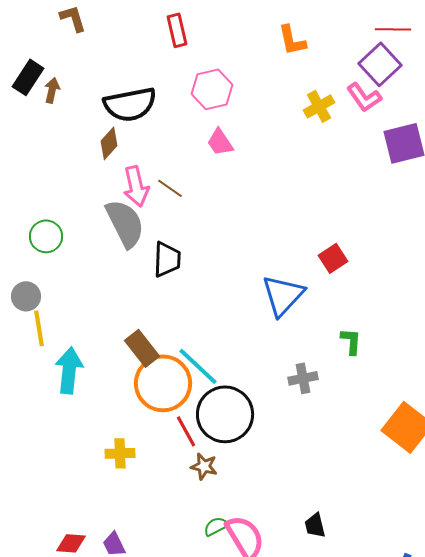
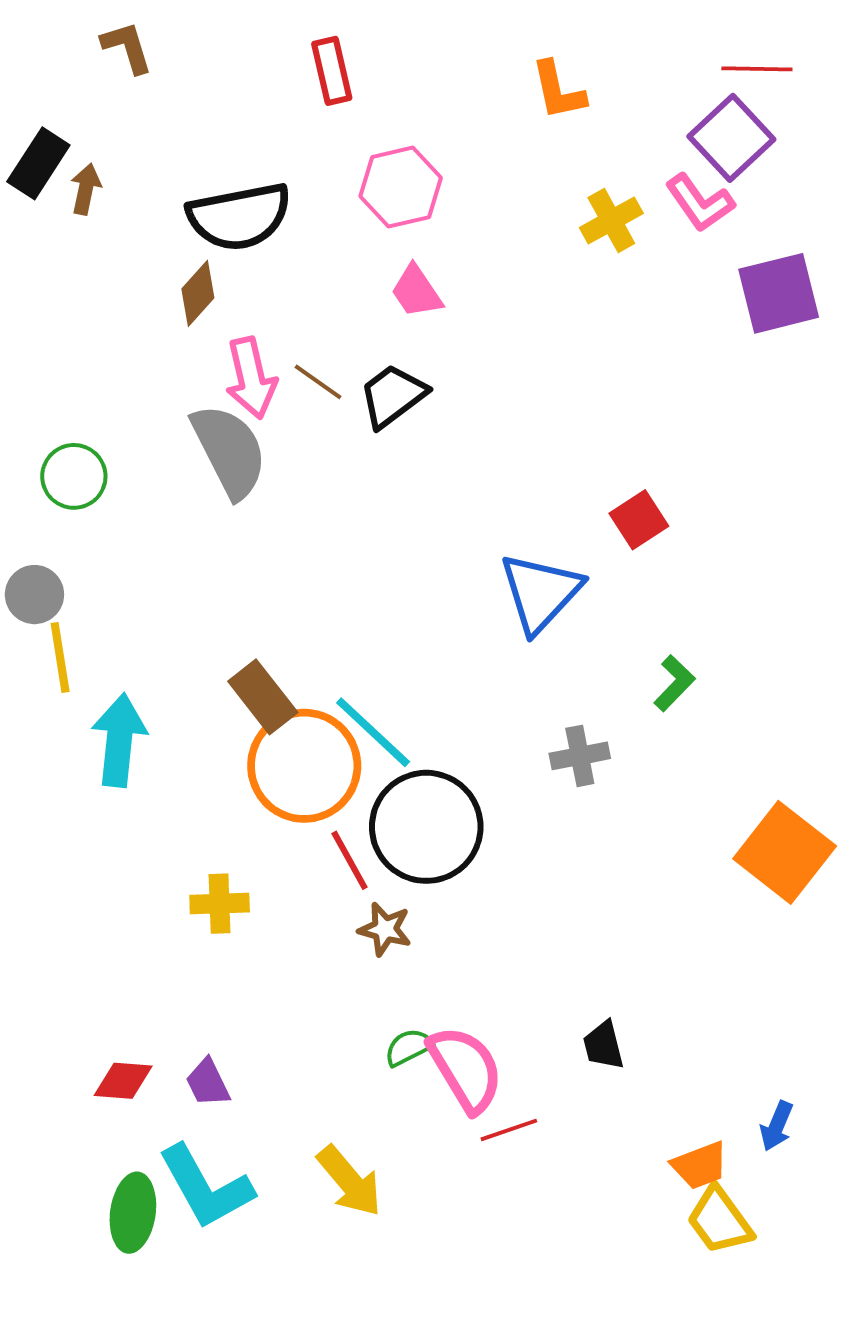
black trapezoid: (167, 259) -> (393, 396), moved, turned -129
green L-shape: (351, 341) -> (674, 683), turned 40

